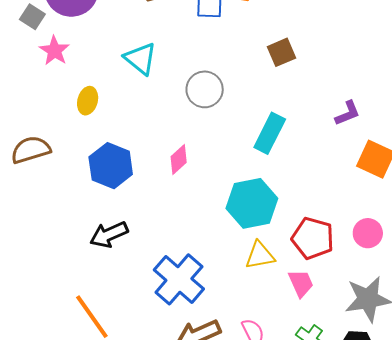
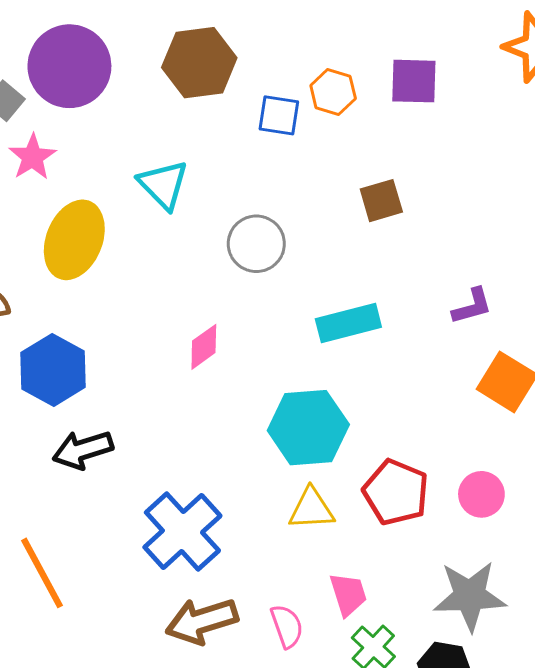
yellow ellipse: (88, 101) -> (74, 240), size x1.8
cyan rectangle: (270, 133) -> (348, 323), turned 42
blue hexagon: (111, 166) -> (53, 370), moved
pink trapezoid: (301, 283) -> (348, 594), moved

